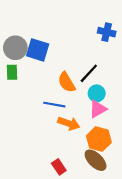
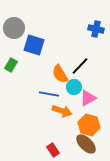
gray circle: (15, 48) -> (14, 28), moved
green rectangle: (12, 72) -> (11, 65), turned 32
cyan circle: (97, 93) -> (74, 87), moved

